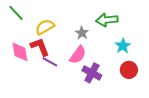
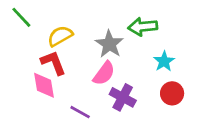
gray star: (82, 33) -> (109, 44), size x1.5
pink diamond: (20, 52) -> (44, 85), moved
purple line: (50, 62) -> (80, 112), moved

